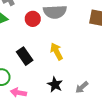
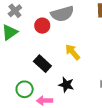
black star: (55, 85) -> (66, 85), moved

